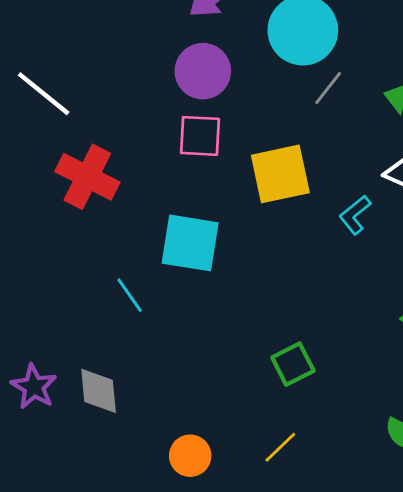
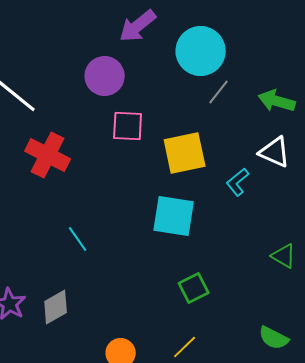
purple circle: (203, 71) -> (105, 76), moved
cyan square: (190, 243) -> (174, 216), moved
gray diamond: (99, 391) -> (56, 307), turned 66

